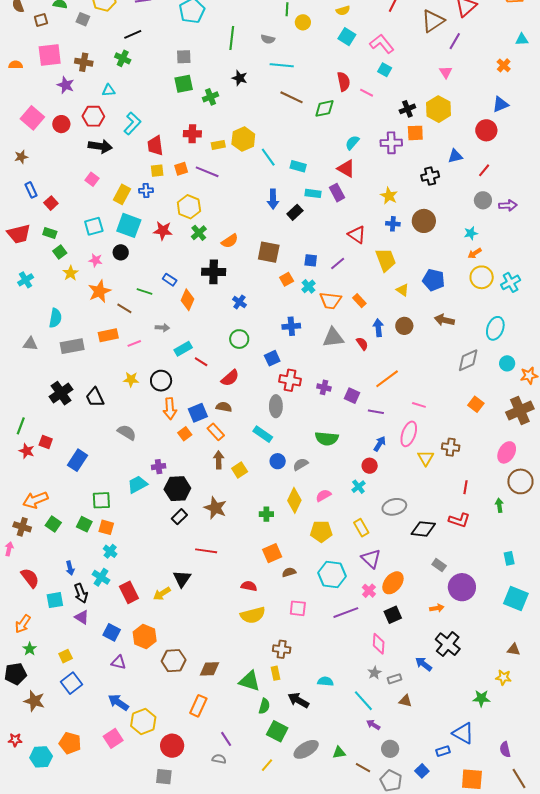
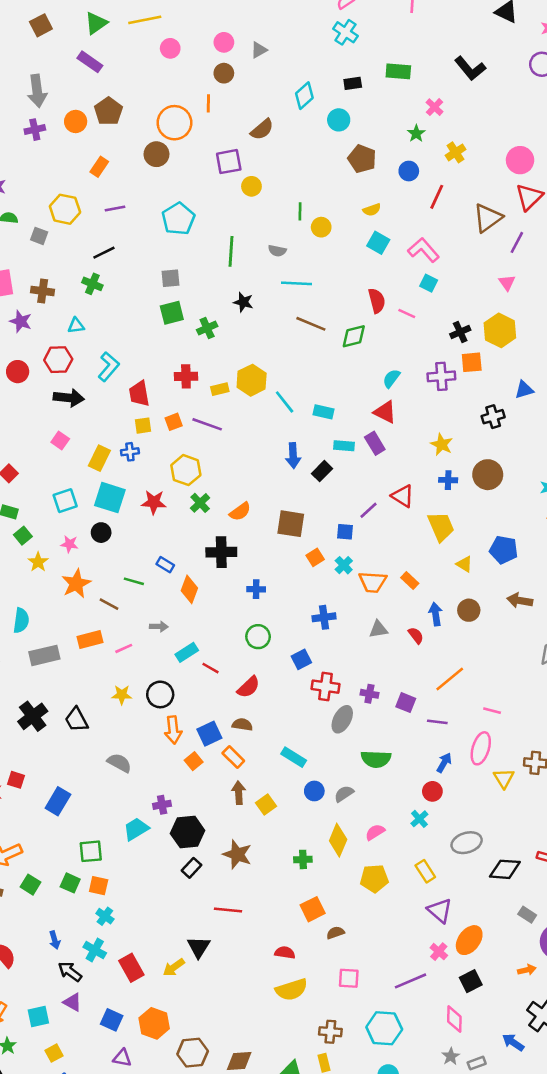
purple line: (338, 264) -> (368, 510), moved
blue cross: (239, 302) -> (256, 589), turned -32
gray triangle: (333, 338) -> (378, 629), size x0.7
gray ellipse: (276, 406) -> (342, 719), moved, turned 30
cyan hexagon: (332, 574) -> (384, 1028), moved
black arrow: (81, 593) -> (70, 972), turned 150
cyan square: (55, 600) -> (38, 1016), moved

